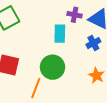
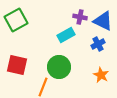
cyan rectangle: (60, 34) -> (66, 35), turned 60

